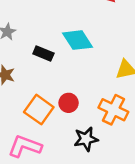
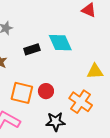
black rectangle: (43, 54) -> (32, 49), turned -49
orange square: (39, 110) -> (22, 93), turned -30

